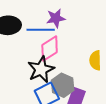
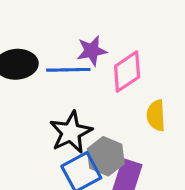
pink diamond: (50, 49) -> (127, 72), moved

